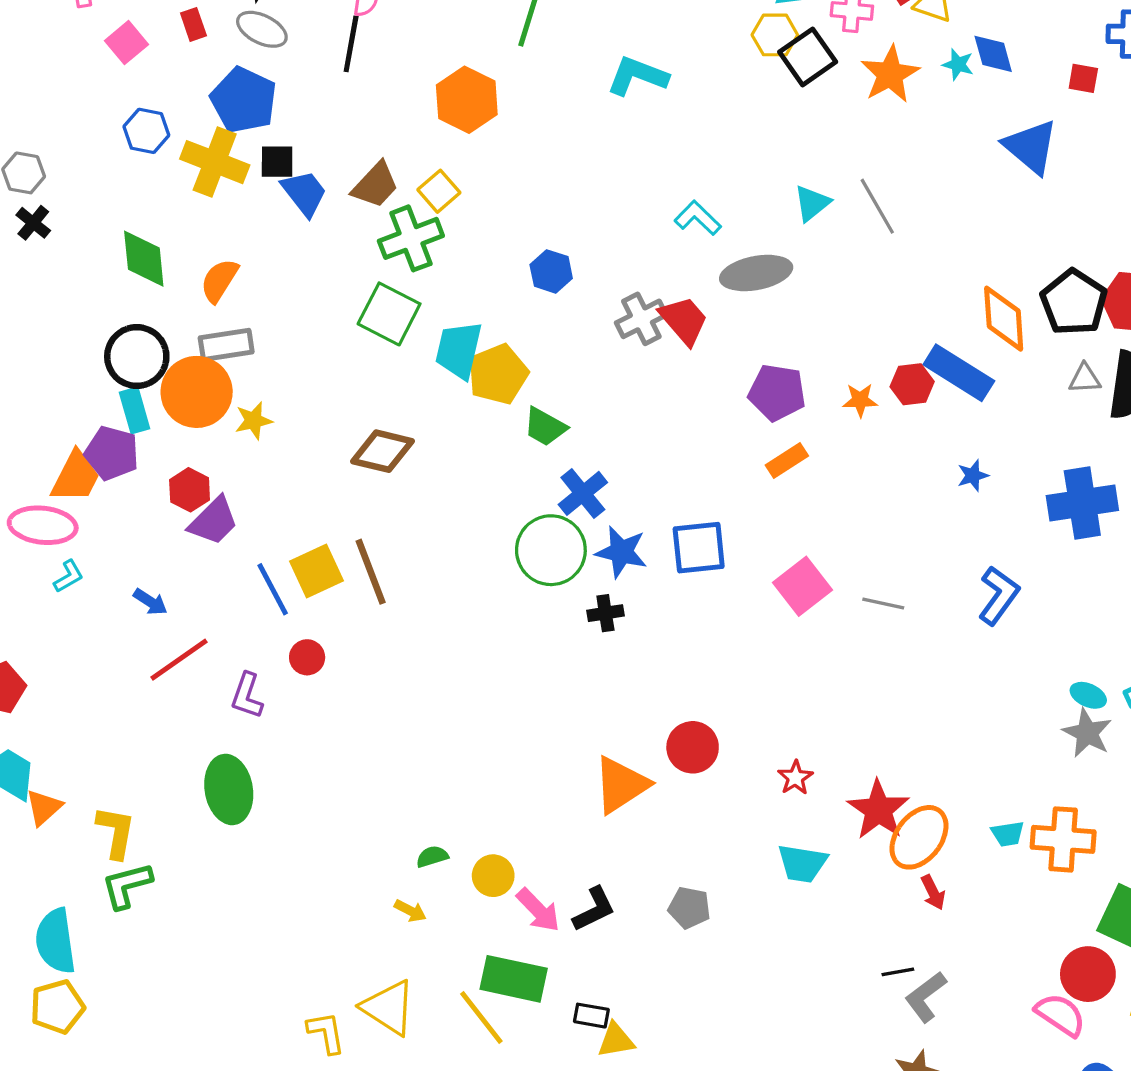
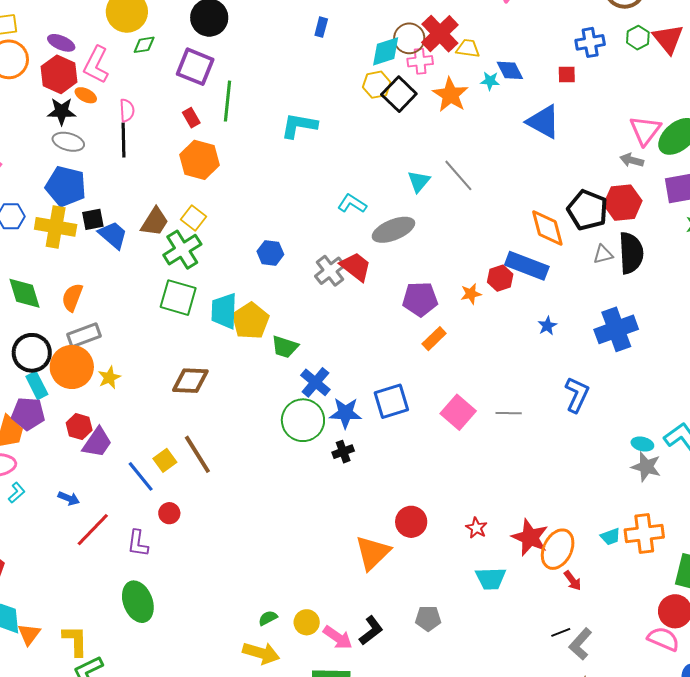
red rectangle: (193, 24) -> (191, 118), moved
yellow square: (317, 571) -> (165, 460), size x0.7
yellow arrow: (410, 911) -> (261, 653), size x1.8

